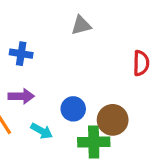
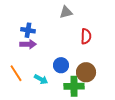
red semicircle: (141, 63) -> (86, 36), moved
purple arrow: (21, 96) -> (28, 44), moved

